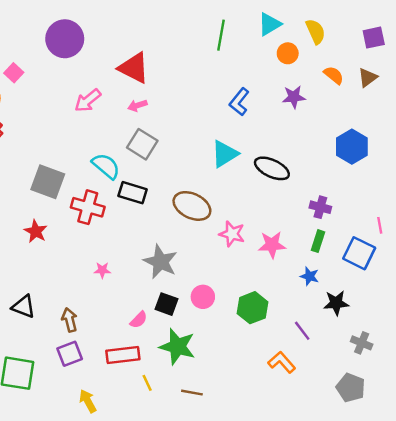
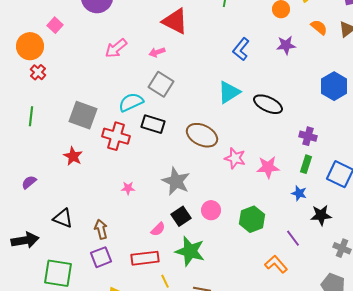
red triangle: (134, 68) -> (175, 21), moved
cyan semicircle: (106, 166) -> (131, 102), turned -65
black square: (167, 304) -> (181, 216), turned 36

